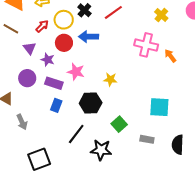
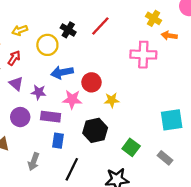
red arrow: (42, 26) -> (14, 58), moved
blue arrow: (89, 37) -> (62, 72), moved
red circle: (64, 43) -> (91, 82), moved
orange arrow: (170, 56) -> (169, 36), moved, turned -32
gray arrow: (22, 122) -> (34, 162), moved, turned 56
black line: (76, 134) -> (72, 169), moved
gray rectangle: (147, 139) -> (165, 158), turned 40

